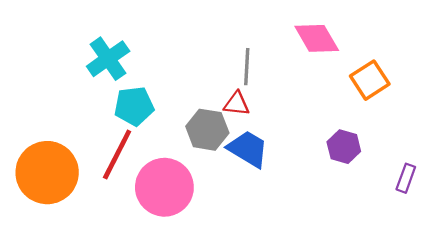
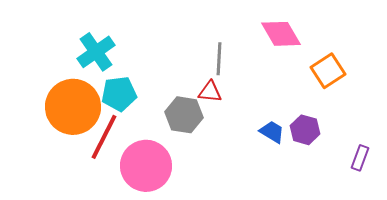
blue trapezoid: (248, 149) -> (272, 132), moved, size x0.7
orange circle: (47, 173) -> (73, 107), moved

